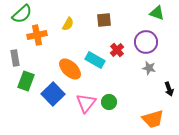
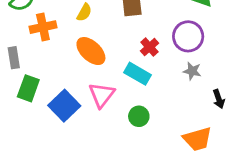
cyan rectangle: (95, 60) -> (138, 74), moved
orange ellipse: (70, 69) -> (91, 51), moved
pink triangle: (86, 103) -> (102, 95), moved

